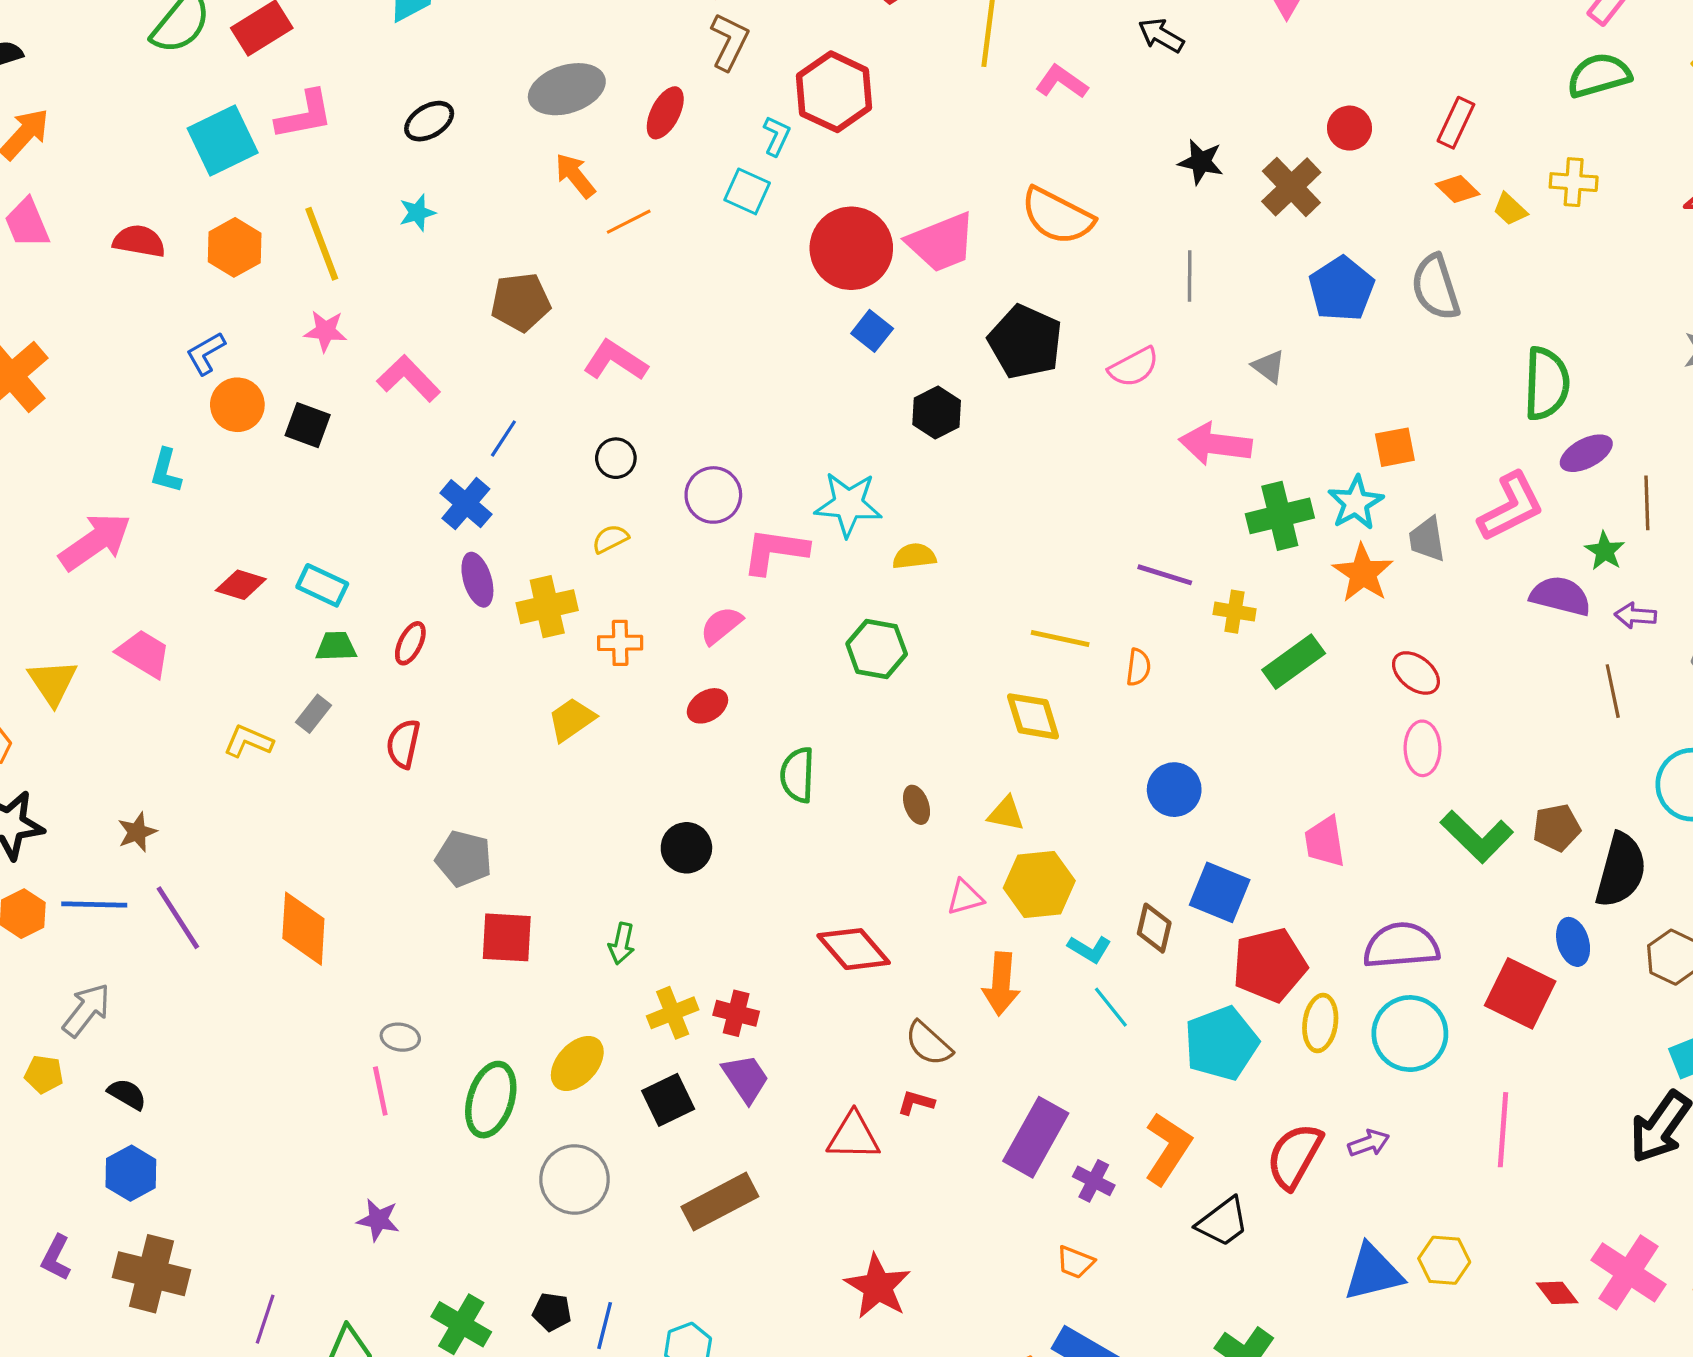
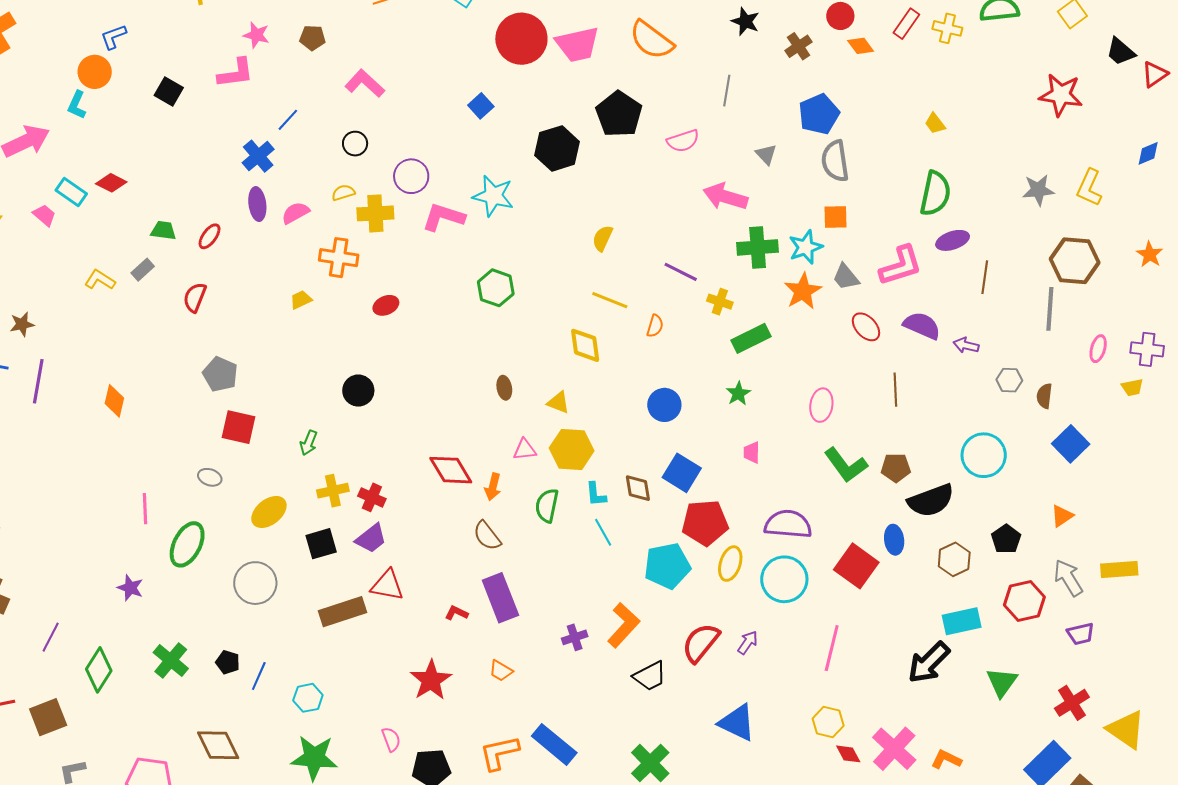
yellow cross: (1574, 182) -> (947, 28), moved
brown cross: (1291, 187) -> (799, 46), size x0.7
orange diamond: (1458, 189) -> (861, 46), moved
yellow trapezoid: (1510, 209) -> (935, 123), moved
gray semicircle: (1436, 287) -> (835, 161), moved
brown pentagon: (521, 302) -> (312, 38), size x0.7
pink star: (325, 331) -> (256, 35), moved
blue square: (872, 331) -> (481, 106), moved
pink L-shape: (409, 378) -> (236, 73), turned 117
orange circle: (237, 405) -> (95, 72), moved
black hexagon: (937, 413) -> (557, 148), size x1.4
gray trapezoid: (1427, 539) -> (846, 277), turned -40
green star: (1605, 551) -> (738, 394), moved
yellow semicircle: (914, 556) -> (603, 238), moved, turned -68
cyan rectangle: (322, 585) -> (71, 192), moved
yellow cross: (547, 607) -> (375, 213), moved
pink semicircle: (721, 625) -> (295, 213), moved
orange cross: (620, 643) -> (339, 258), size x1.4
pink trapezoid: (144, 654) -> (44, 215), size x0.7
red ellipse: (1416, 673) -> (866, 327), moved
brown line: (1613, 691) -> (895, 390), moved
yellow trapezoid: (572, 720) -> (301, 300), size x0.7
green semicircle: (797, 775) -> (547, 506), moved
pink trapezoid: (1325, 842) -> (752, 452), size x0.7
black semicircle: (1621, 870) -> (931, 501), turned 45
purple line: (178, 918) -> (38, 381), turned 33
brown diamond: (1154, 928) -> (638, 488), turned -32
orange diamond: (303, 929) -> (114, 401), size x0.7
cyan L-shape: (1089, 949) -> (596, 494), turned 44
orange arrow: (1001, 984) -> (493, 487), moved, size x0.7
gray ellipse: (400, 1037) -> (210, 477), moved
purple trapezoid: (746, 1078) -> (371, 538), turned 76
green ellipse: (491, 1100) -> (187, 544), moved
red L-shape: (916, 1103) -> (456, 613), moved
red triangle: (853, 1136) -> (387, 585), moved
purple rectangle: (1036, 1137) -> (500, 598), moved, turned -60
purple arrow: (1369, 1143) -> (748, 642), turned -45
purple cross: (1094, 1181) -> (575, 637), turned 35
yellow hexagon: (1444, 1260) -> (828, 722), moved
orange trapezoid: (1075, 1262) -> (501, 671), moved
blue triangle: (1373, 1273) -> (737, 723), turned 30

